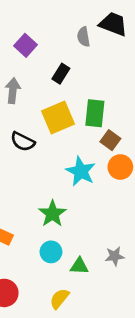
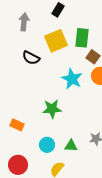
green star: (52, 214) -> (52, 109), turned 30
cyan circle: (51, 252) -> (47, 145), moved

